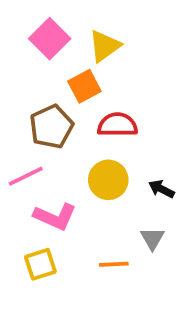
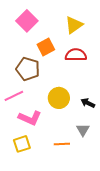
yellow triangle: (105, 46) -> (74, 25), moved
red semicircle: (117, 125) -> (76, 55), moved
brown pentagon: (51, 127) -> (28, 69), turned -30

